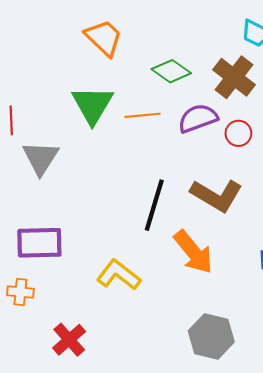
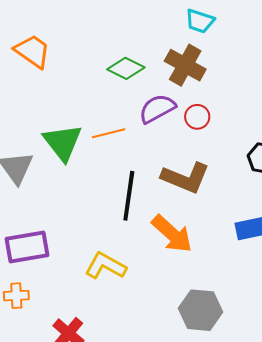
orange trapezoid: (104, 38) -> (32, 51), moved
green triangle: (93, 105) -> (63, 142), moved
orange line: (143, 115) -> (109, 133), moved

